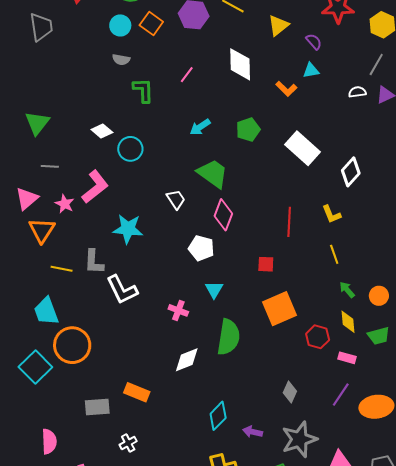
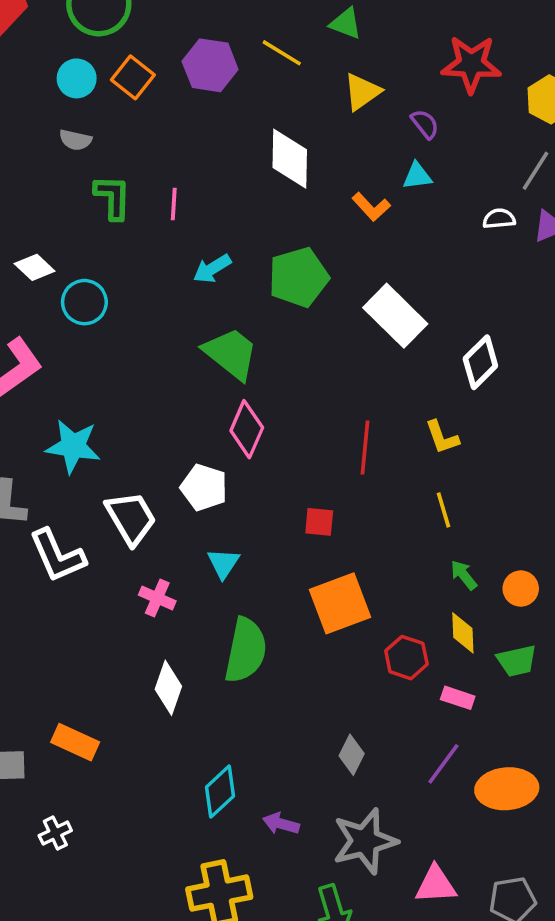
pink line: (187, 75) -> (174, 204), moved, turned -36
green pentagon: (248, 130) -> (299, 277), size x1.4
white trapezoid: (176, 199) -> (131, 518), moved, size x1.5
white diamond: (187, 360) -> (168, 688), turned -52

